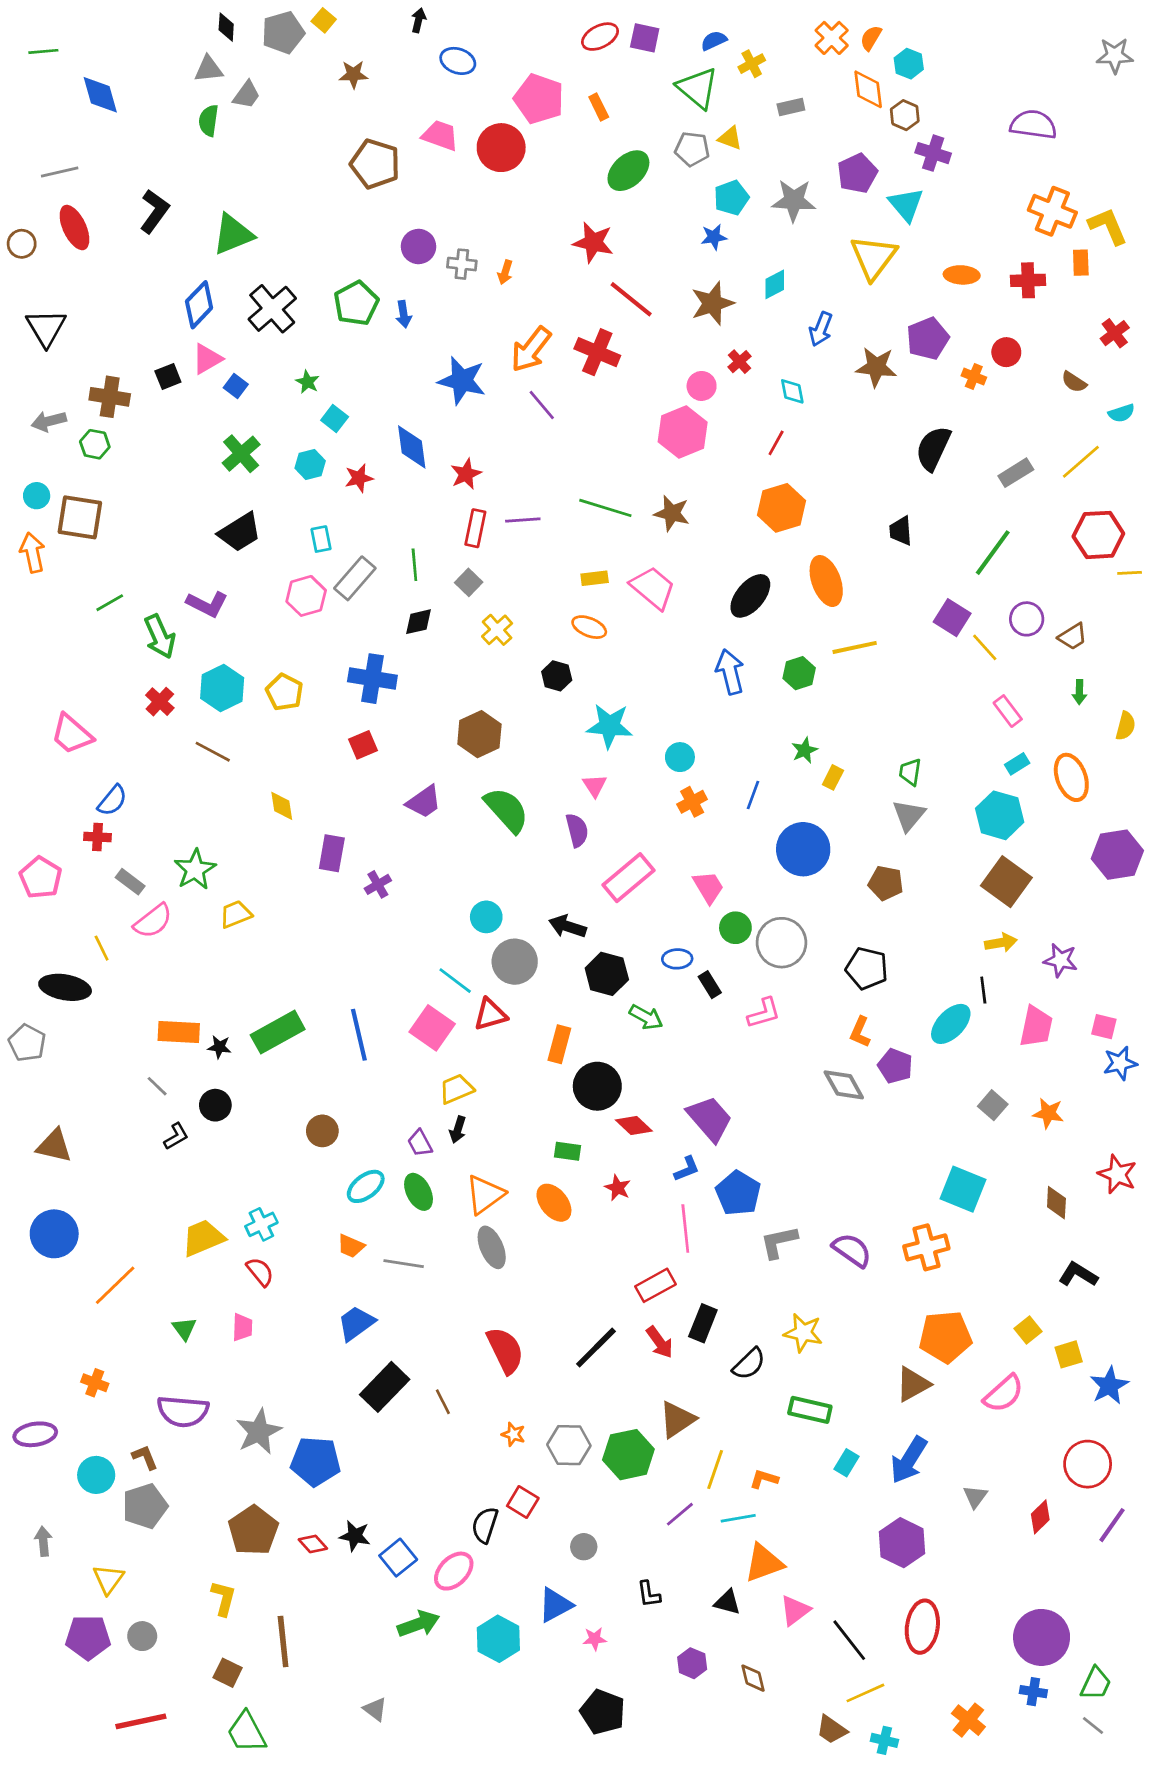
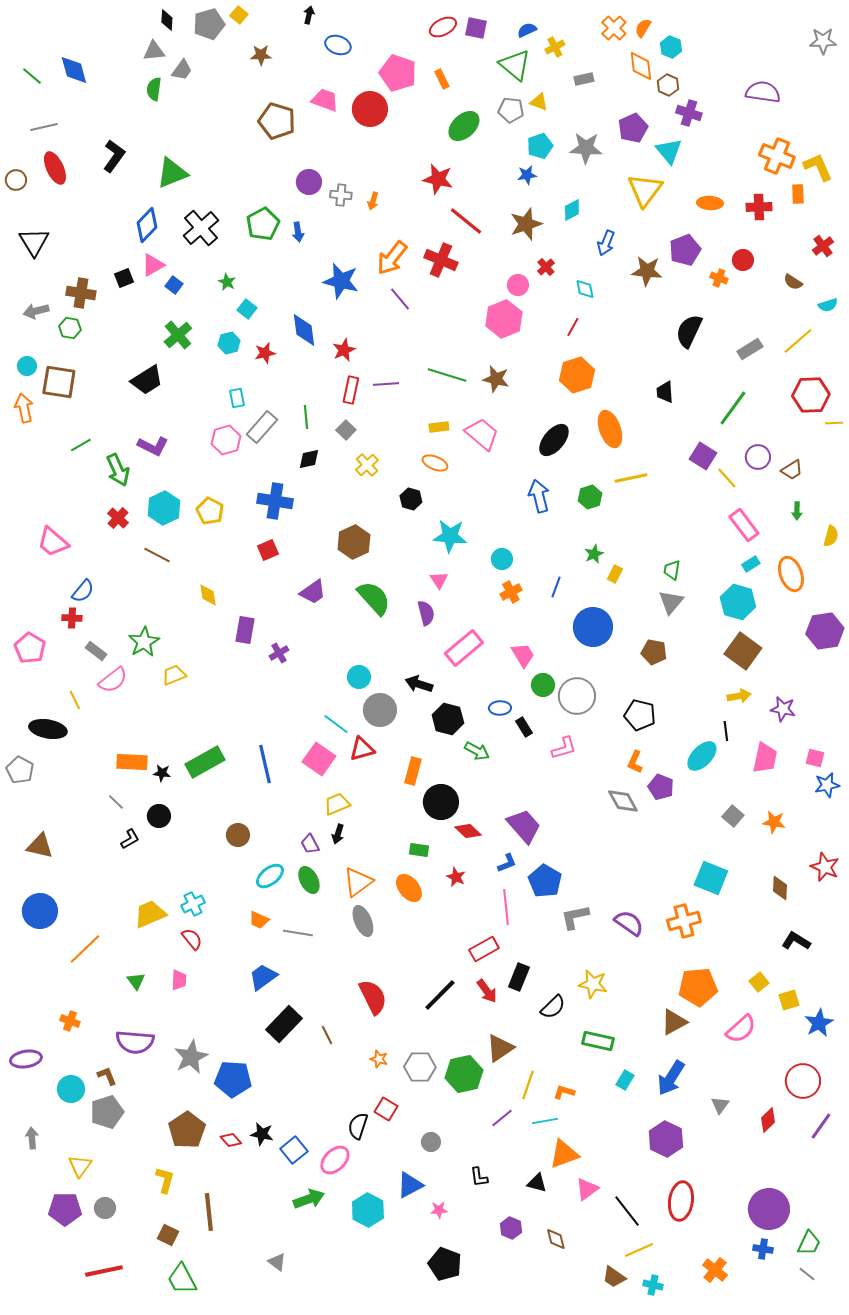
green line: (43, 51) -> (32, 76), moved, turned 45
black trapezoid: (240, 532) -> (147, 380), moved
pink rectangle: (1008, 711) -> (744, 525), size x1.4

